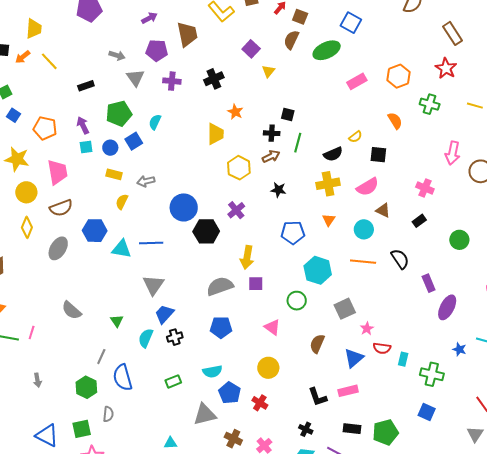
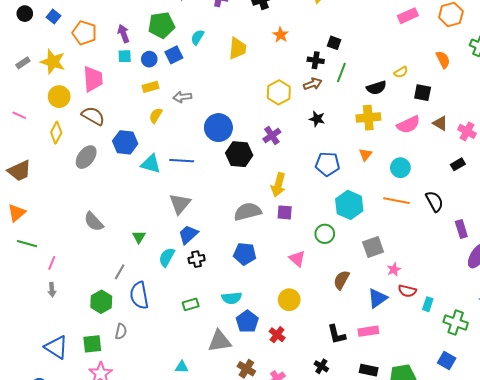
yellow trapezoid: (215, 134) -> (238, 48), moved
yellow rectangle: (114, 174) -> (150, 87), turned -35
brown semicircle: (61, 208) -> (93, 116), turned -135
brown triangle: (383, 210) -> (440, 123), moved
pink line: (32, 333) -> (52, 263), moved

